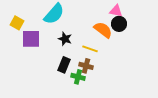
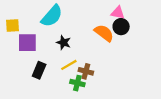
yellow square: (17, 23) -> (12, 26), turned -32
yellow line: (90, 49) -> (69, 65), moved, turned -49
black rectangle: (64, 65) -> (39, 70), moved

